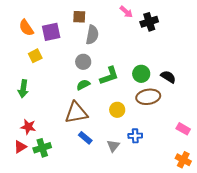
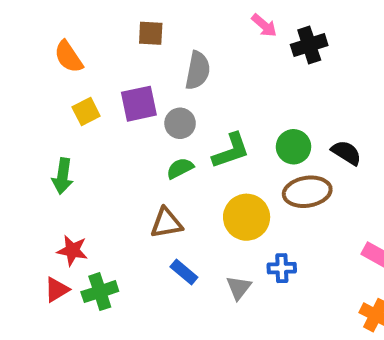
brown square: (79, 17) -> (151, 33), moved
purple square: (51, 32) -> (139, 104), moved
yellow circle: (117, 110) -> (247, 217), size x1.5
brown triangle: (76, 113) -> (166, 223), size x0.7

